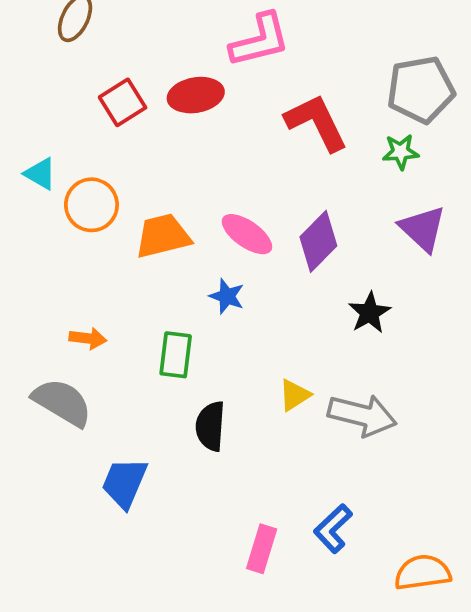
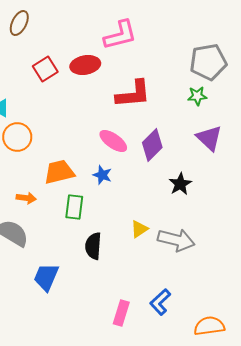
red L-shape: (316, 123) -> (133, 94), moved, turned 111
orange circle: (91, 205) -> (17, 137), moved
orange trapezoid: (163, 236) -> (59, 172), moved

